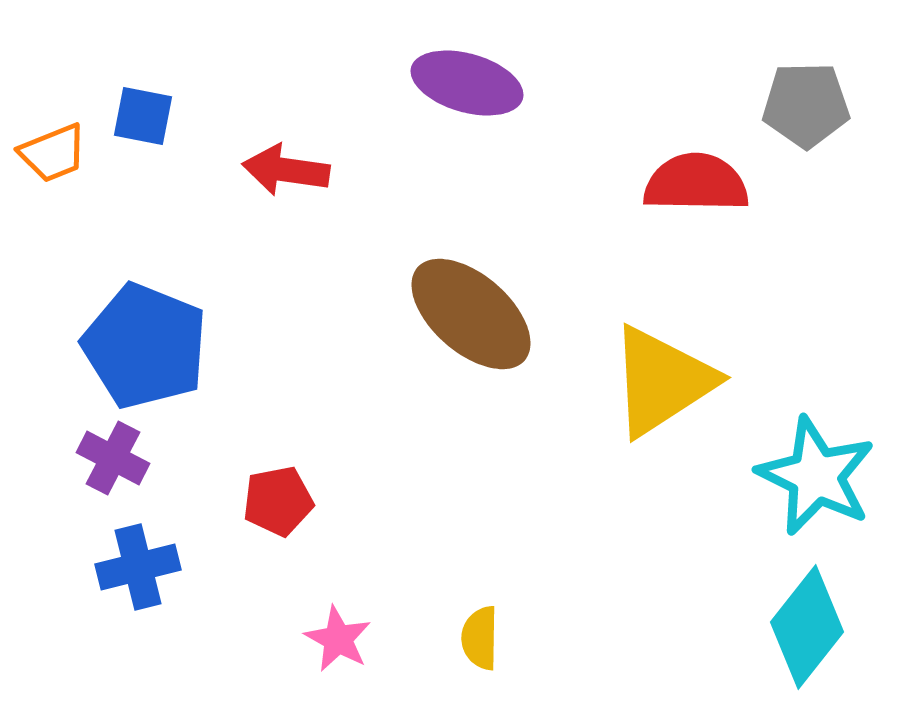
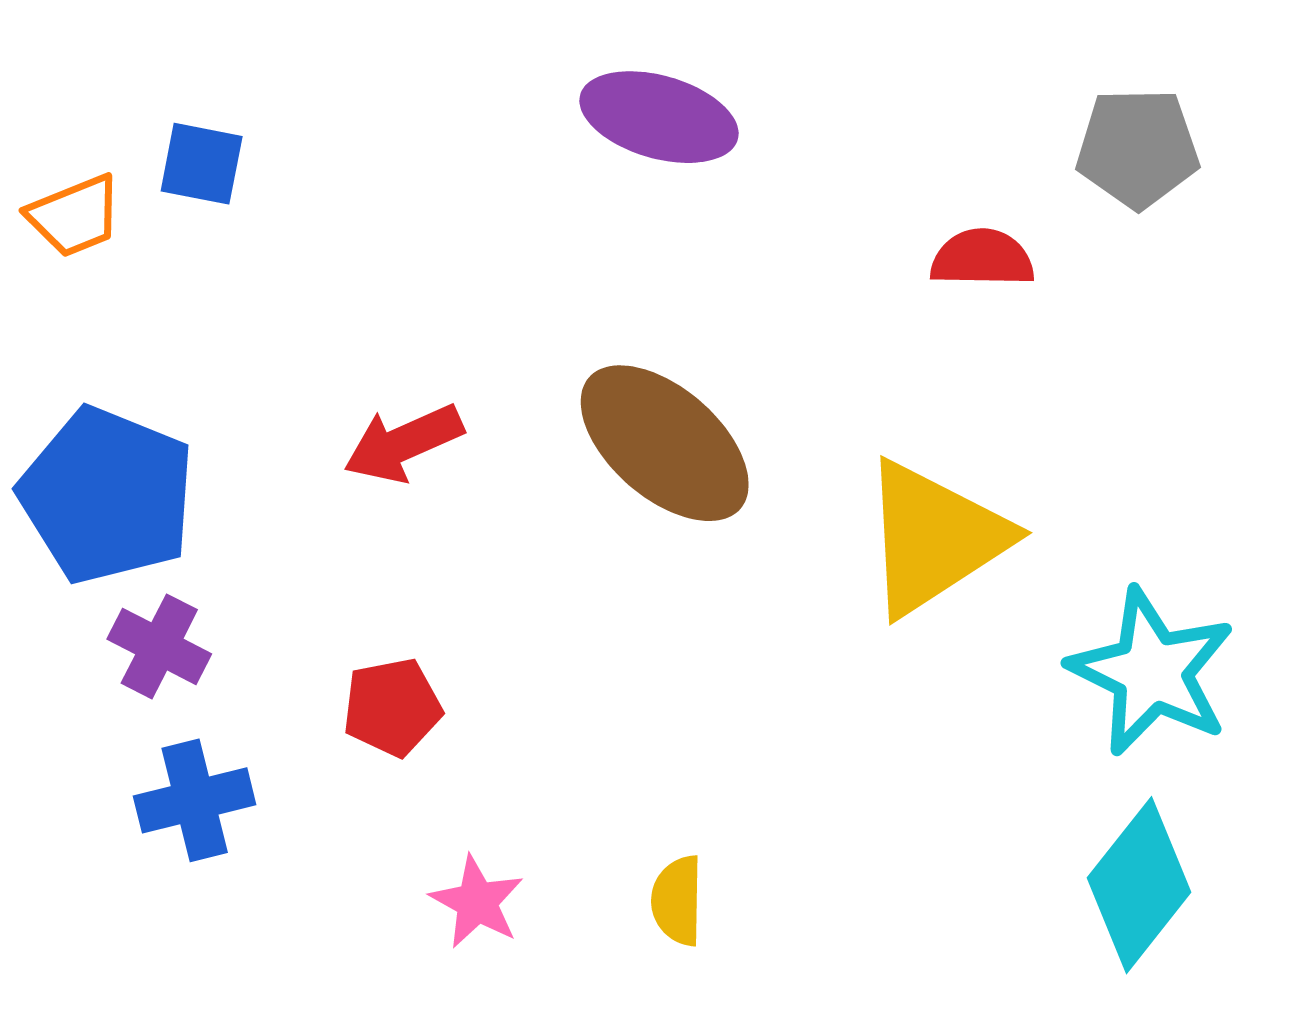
red arrow: (286, 170) -> (403, 443), moved, turned -32
red semicircle: (696, 183) -> (982, 258), size x0.7
blue pentagon: (145, 346) -> (107, 495), moved

